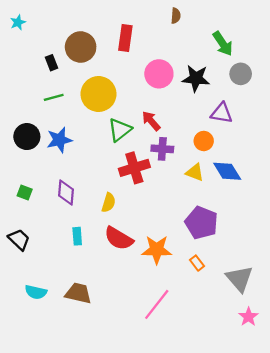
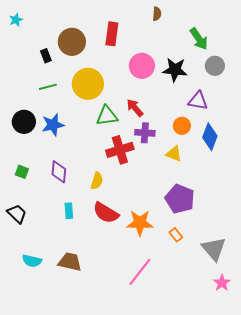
green triangle: (120, 130) -> (107, 116), turned 30
blue diamond: (227, 171) -> (210, 137), moved, turned 52

